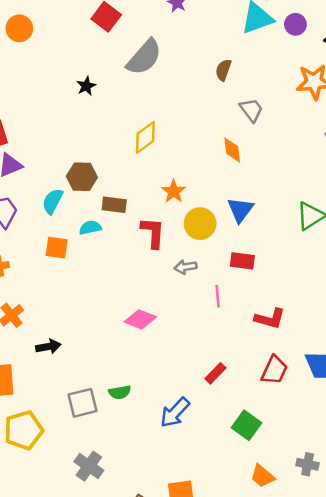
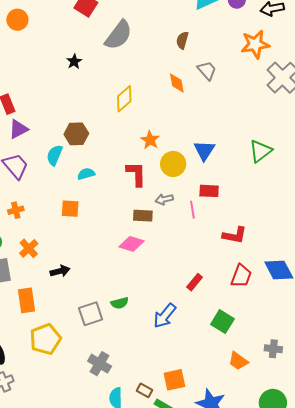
orange diamond: (232, 150) -> (177, 83), moved
brown rectangle: (114, 205) -> (143, 216), moved
orange square: (57, 248) -> (70, 209), moved
pink line: (218, 296) -> (192, 210), moved

